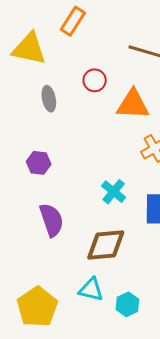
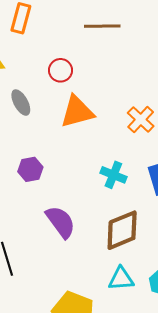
orange triangle: (133, 104) -> (77, 112), moved

